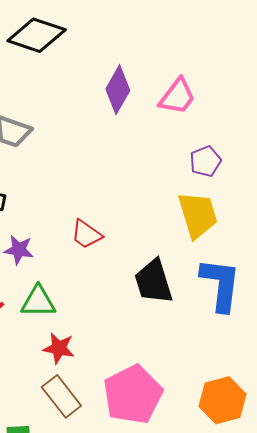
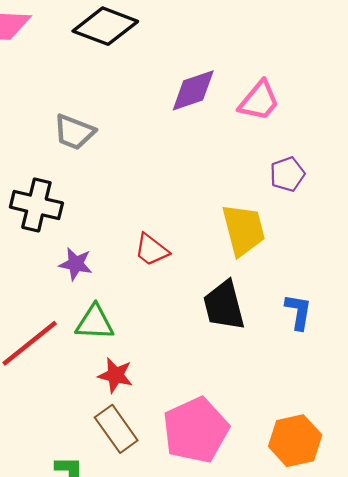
purple diamond: (118, 90) -> (193, 90), turned 39
yellow trapezoid: (198, 215) -> (243, 230), moved
blue L-shape: (221, 284) -> (298, 312), size x0.6

